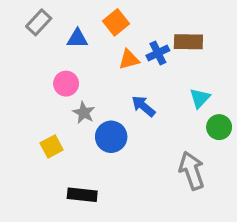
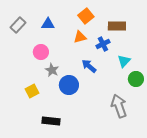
gray rectangle: (39, 22) -> (18, 25), moved
orange square: (116, 22) -> (86, 16), moved
blue cross: (158, 53) -> (103, 44), moved

